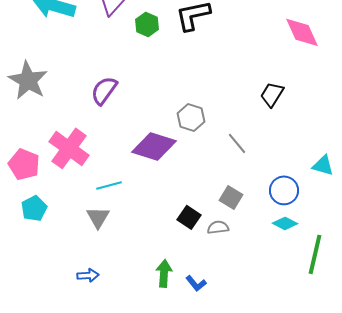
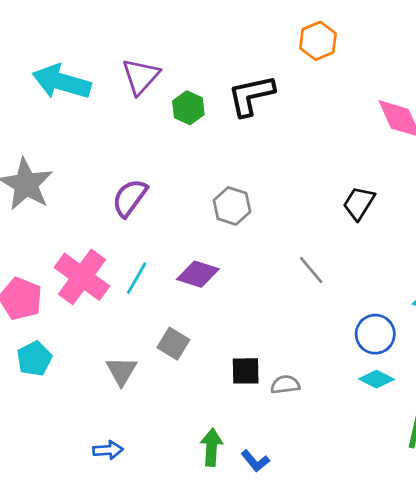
gray hexagon: (191, 117) -> (232, 206), moved
purple diamond: (154, 146) -> (198, 274), size x0.7
cyan line: (109, 185) -> (137, 278), moved, turned -45
gray square: (231, 197) -> (173, 344), moved
black square: (189, 217) -> (246, 371), turned -35

